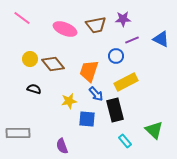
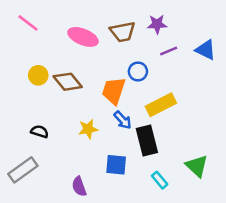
blue circle: (116, 56) -> (138, 71), moved
black semicircle: (34, 89) -> (40, 132), moved
blue square: (87, 119) -> (116, 165), moved
gray rectangle: (18, 133) -> (23, 170), turned -35

